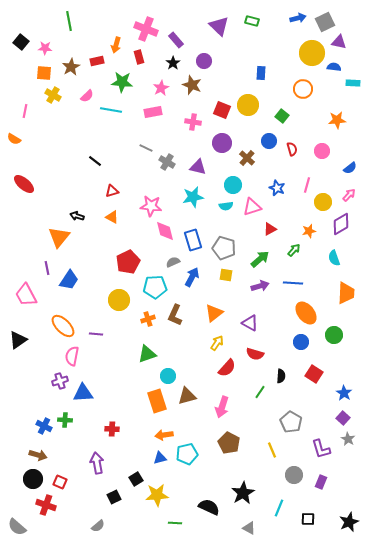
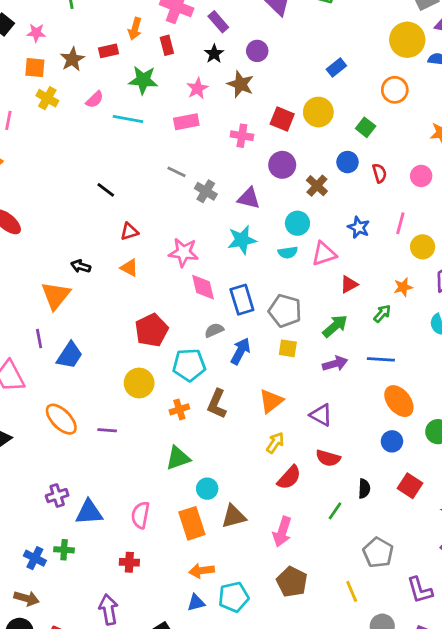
blue rectangle: (261, 73) -> (336, 68), turned 48
pink semicircle: (72, 356) -> (140, 515), moved

